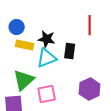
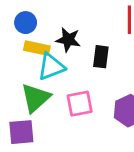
cyan triangle: (47, 58) -> (51, 67), moved
pink square: (47, 94) -> (80, 104), moved

